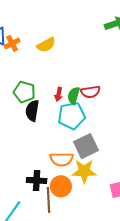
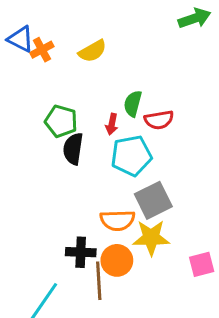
green semicircle: (74, 96) -> (133, 104), moved

